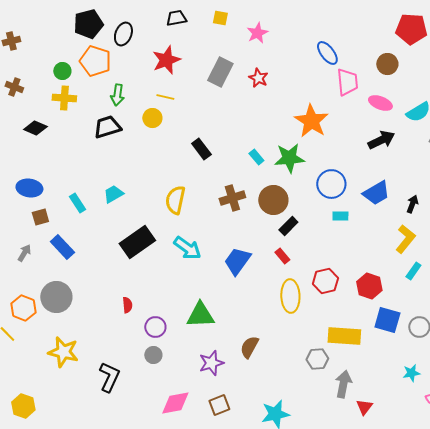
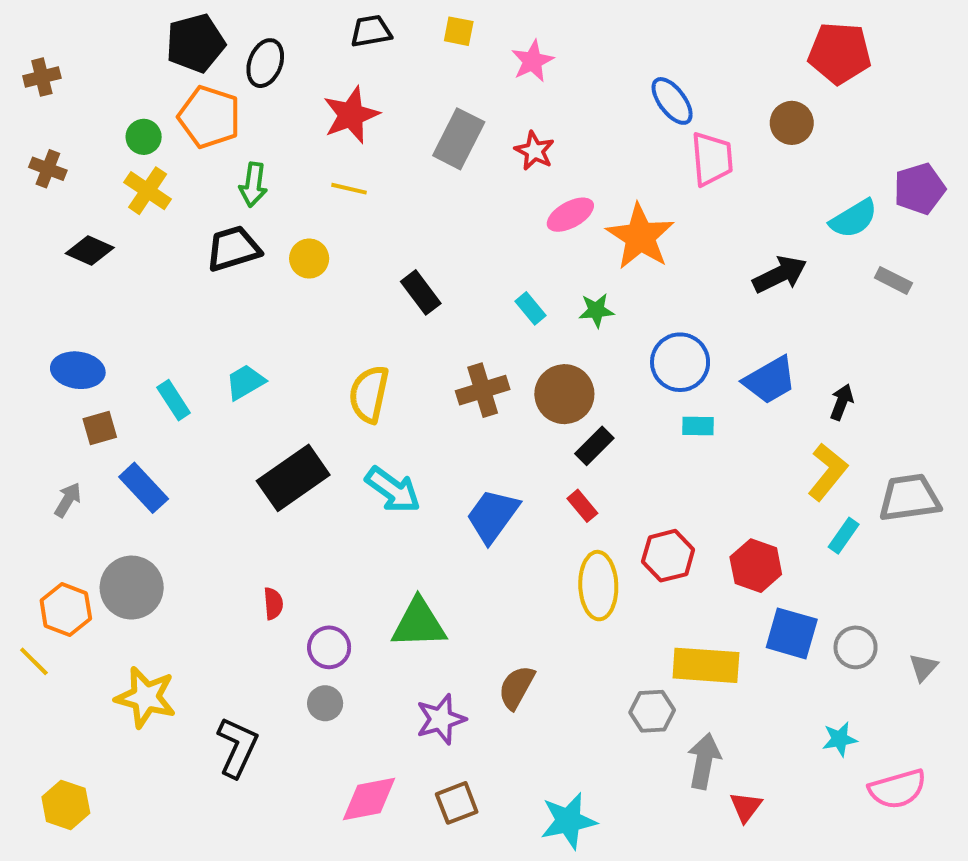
yellow cross: (64, 98) -> (148, 191), turned 30
pink ellipse: (380, 103) -> (570, 215), moved, turned -50
yellow circle: (152, 118) -> (309, 259), moved
green star: (289, 158) -> (596, 310), size x0.6

